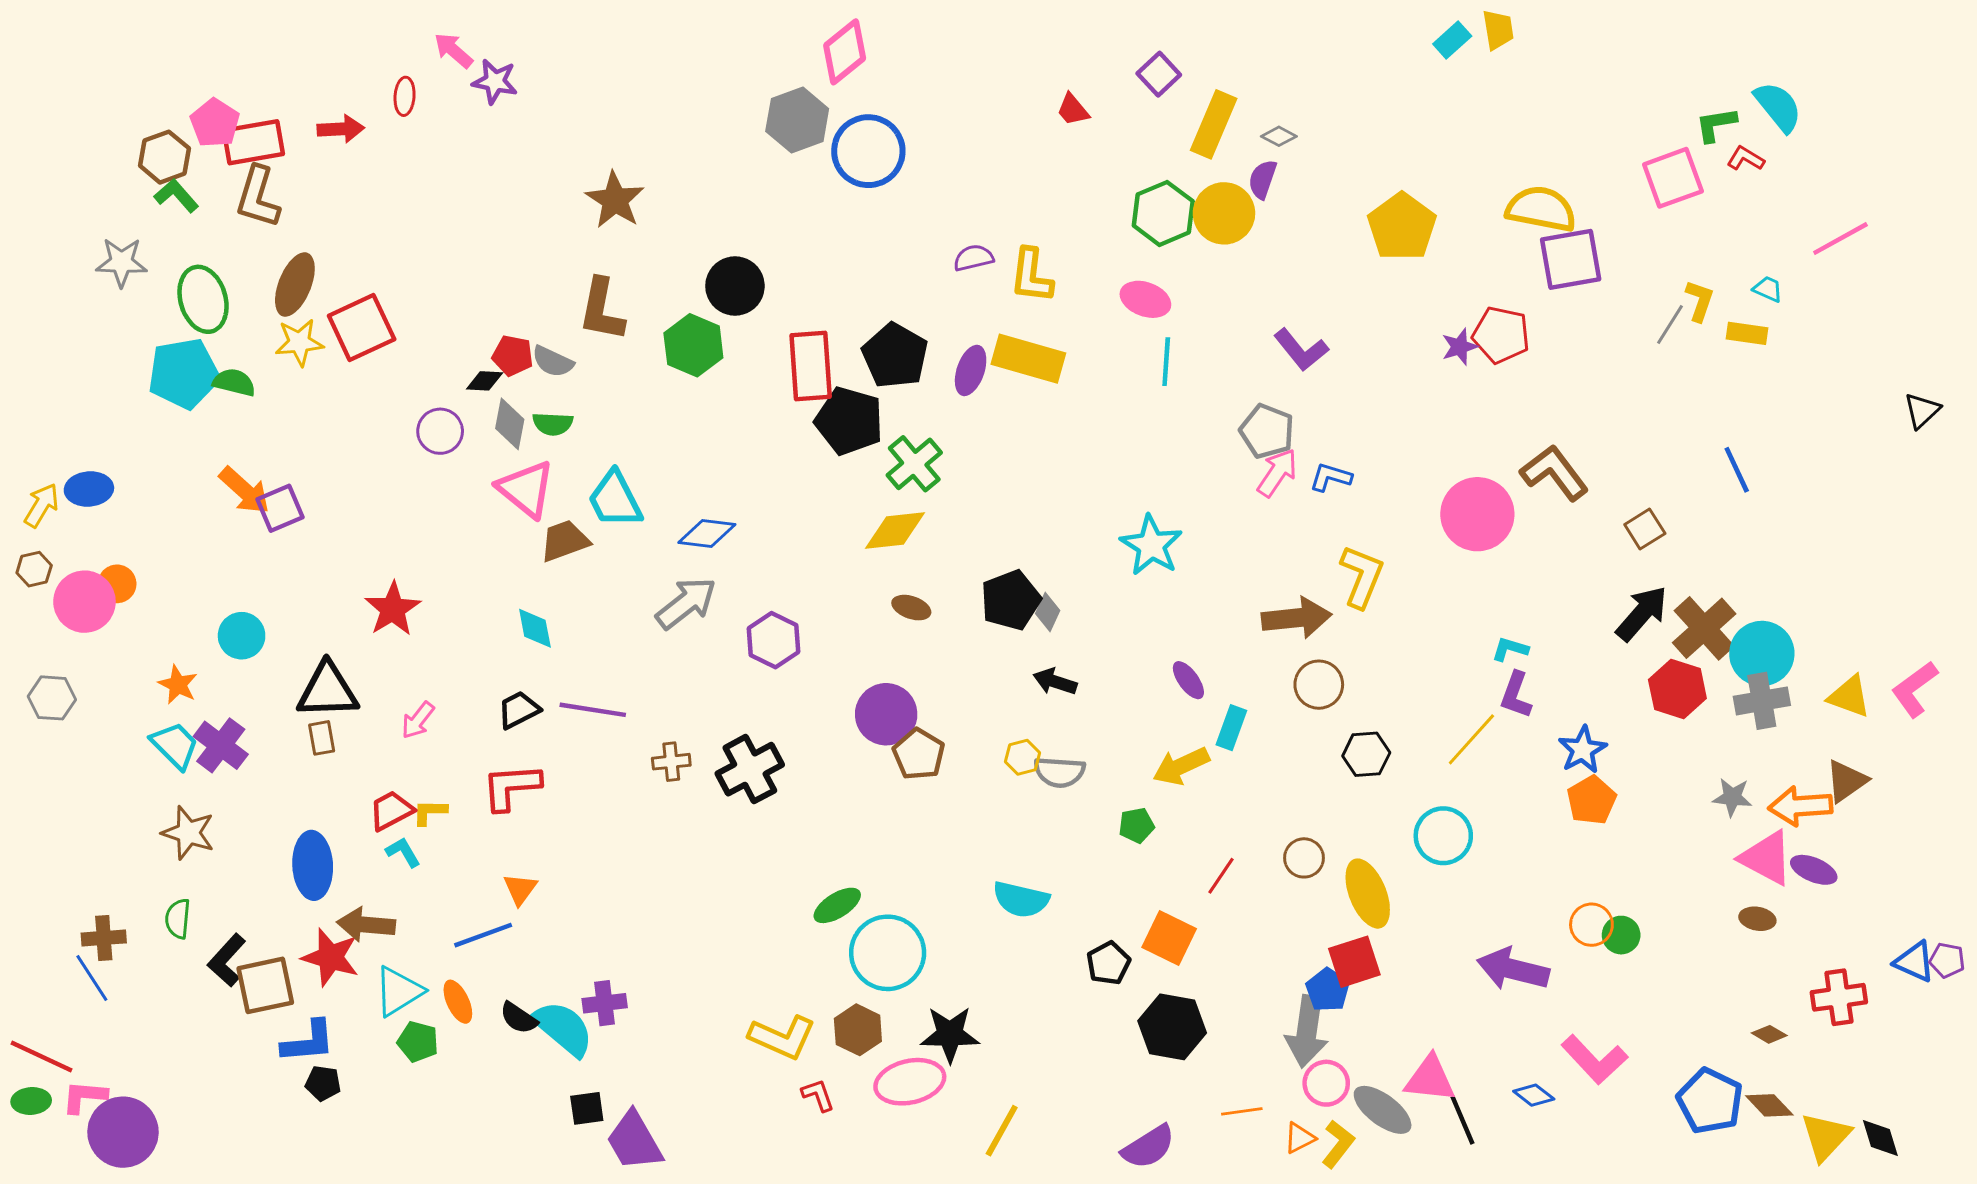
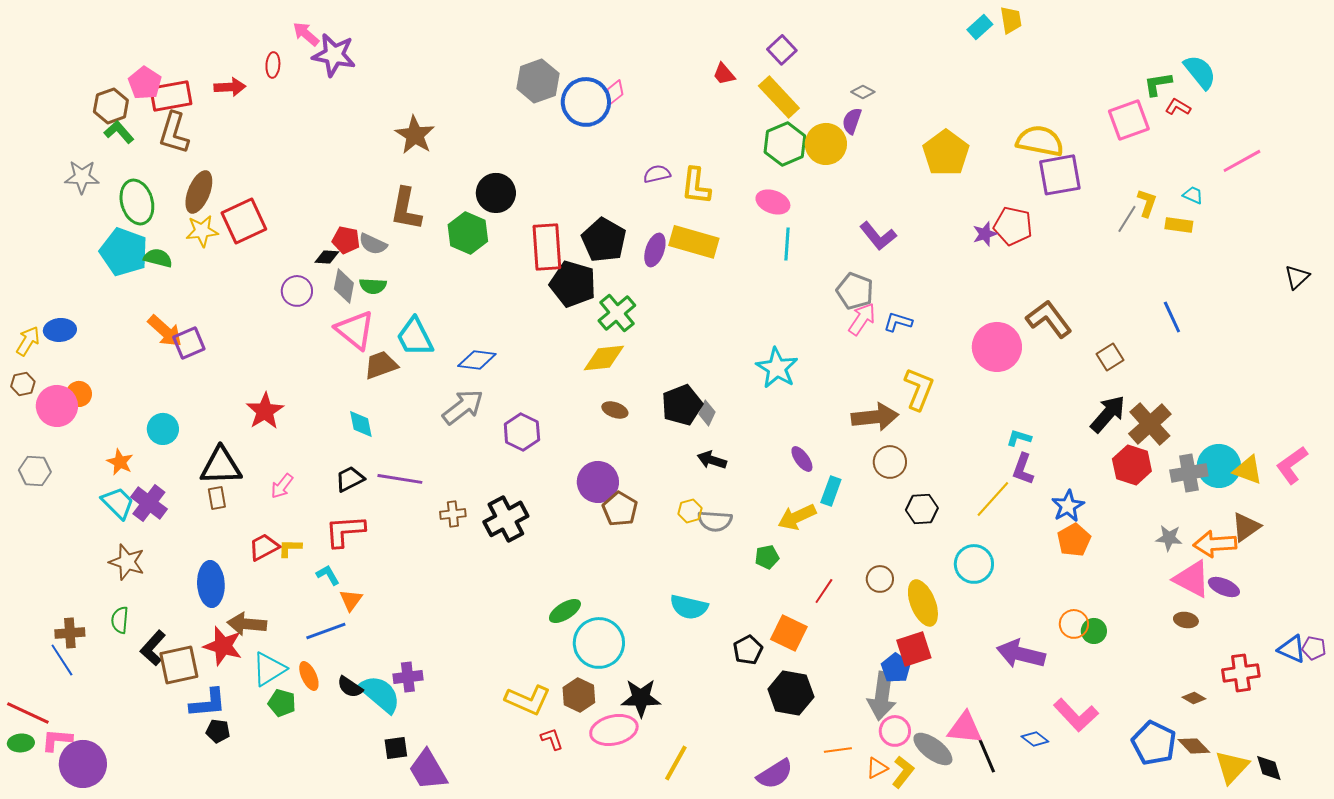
pink diamond: (845, 52) -> (615, 92), moved, size x0.6
purple star: (495, 82) -> (334, 55), size x1.4
yellow rectangle: (1214, 124) -> (779, 97), moved, turned -66
cyan pentagon: (184, 373) -> (124, 252), turned 30
cyan circle: (1762, 653) -> (1219, 466), moved
cyan L-shape: (403, 852) -> (328, 575), moved

